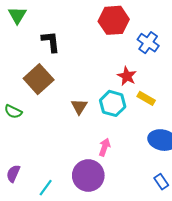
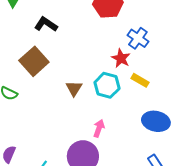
black L-shape: (51, 42) -> (46, 24), turned -50
blue cross: (148, 43) -> (138, 38), moved

